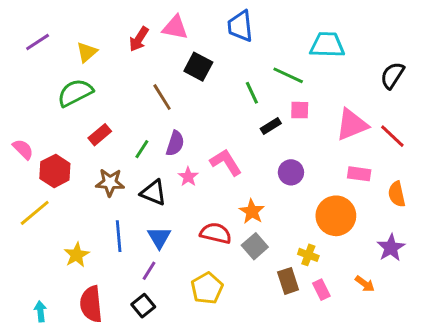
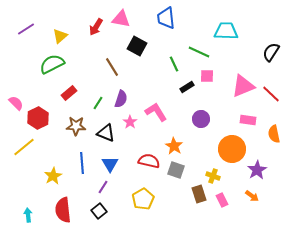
gray square: (255, 246) -> (176, 170), turned -30
purple star: (391, 248) -> (257, 170), moved

